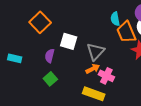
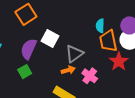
purple semicircle: (50, 56) -> (29, 49), size x1.5
pink cross: (106, 76) -> (90, 76), moved

